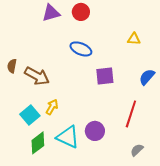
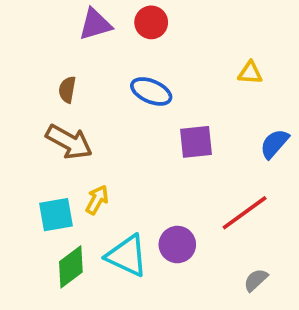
brown semicircle: (12, 66) -> (67, 90), moved
red line: (131, 114) -> (245, 213), turned 36
cyan square: (30, 115) -> (56, 215), turned 30

